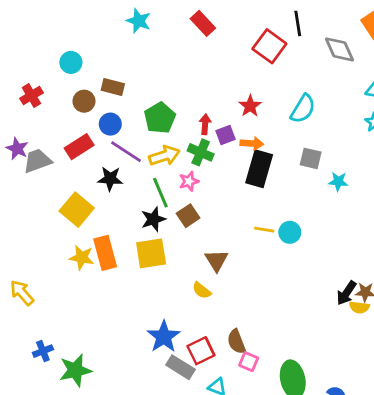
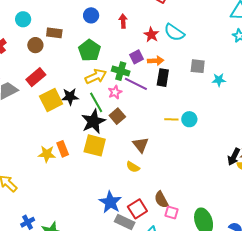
cyan semicircle: (303, 109) -> (174, 32), moved, turned 100
blue circle: (110, 124) -> (91, 15), moved
red arrow: (205, 124) -> (123, 21), moved
purple line: (126, 152) -> (136, 84), moved
black rectangle: (259, 169) -> (163, 78), size x0.7
black star: (110, 179) -> (70, 97), moved
yellow square: (77, 210) -> (51, 100), moved, turned 30
black star: (153, 219) -> (93, 121), size x1.4
orange rectangle: (105, 253) -> (63, 149), size x0.7
yellow square: (151, 253) -> (95, 145), turned 30

